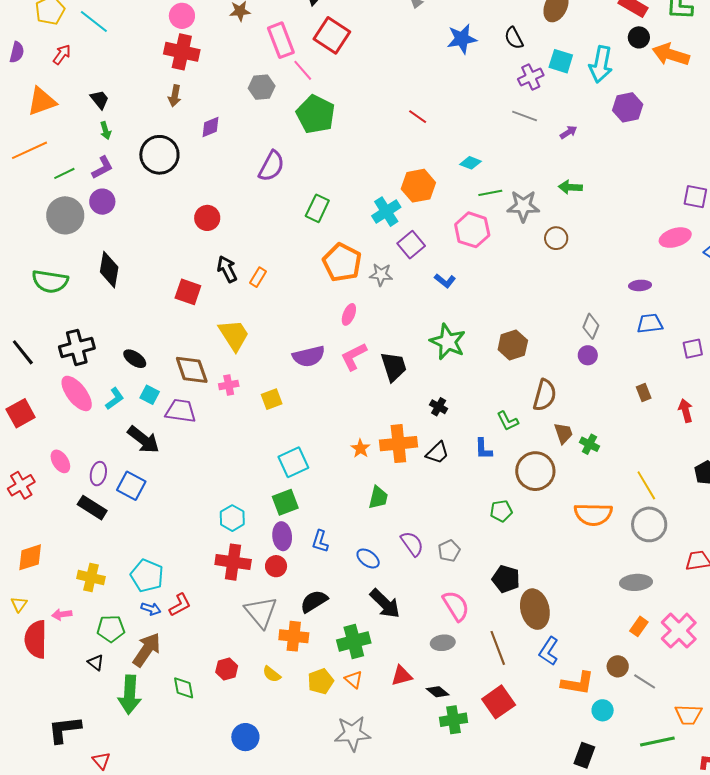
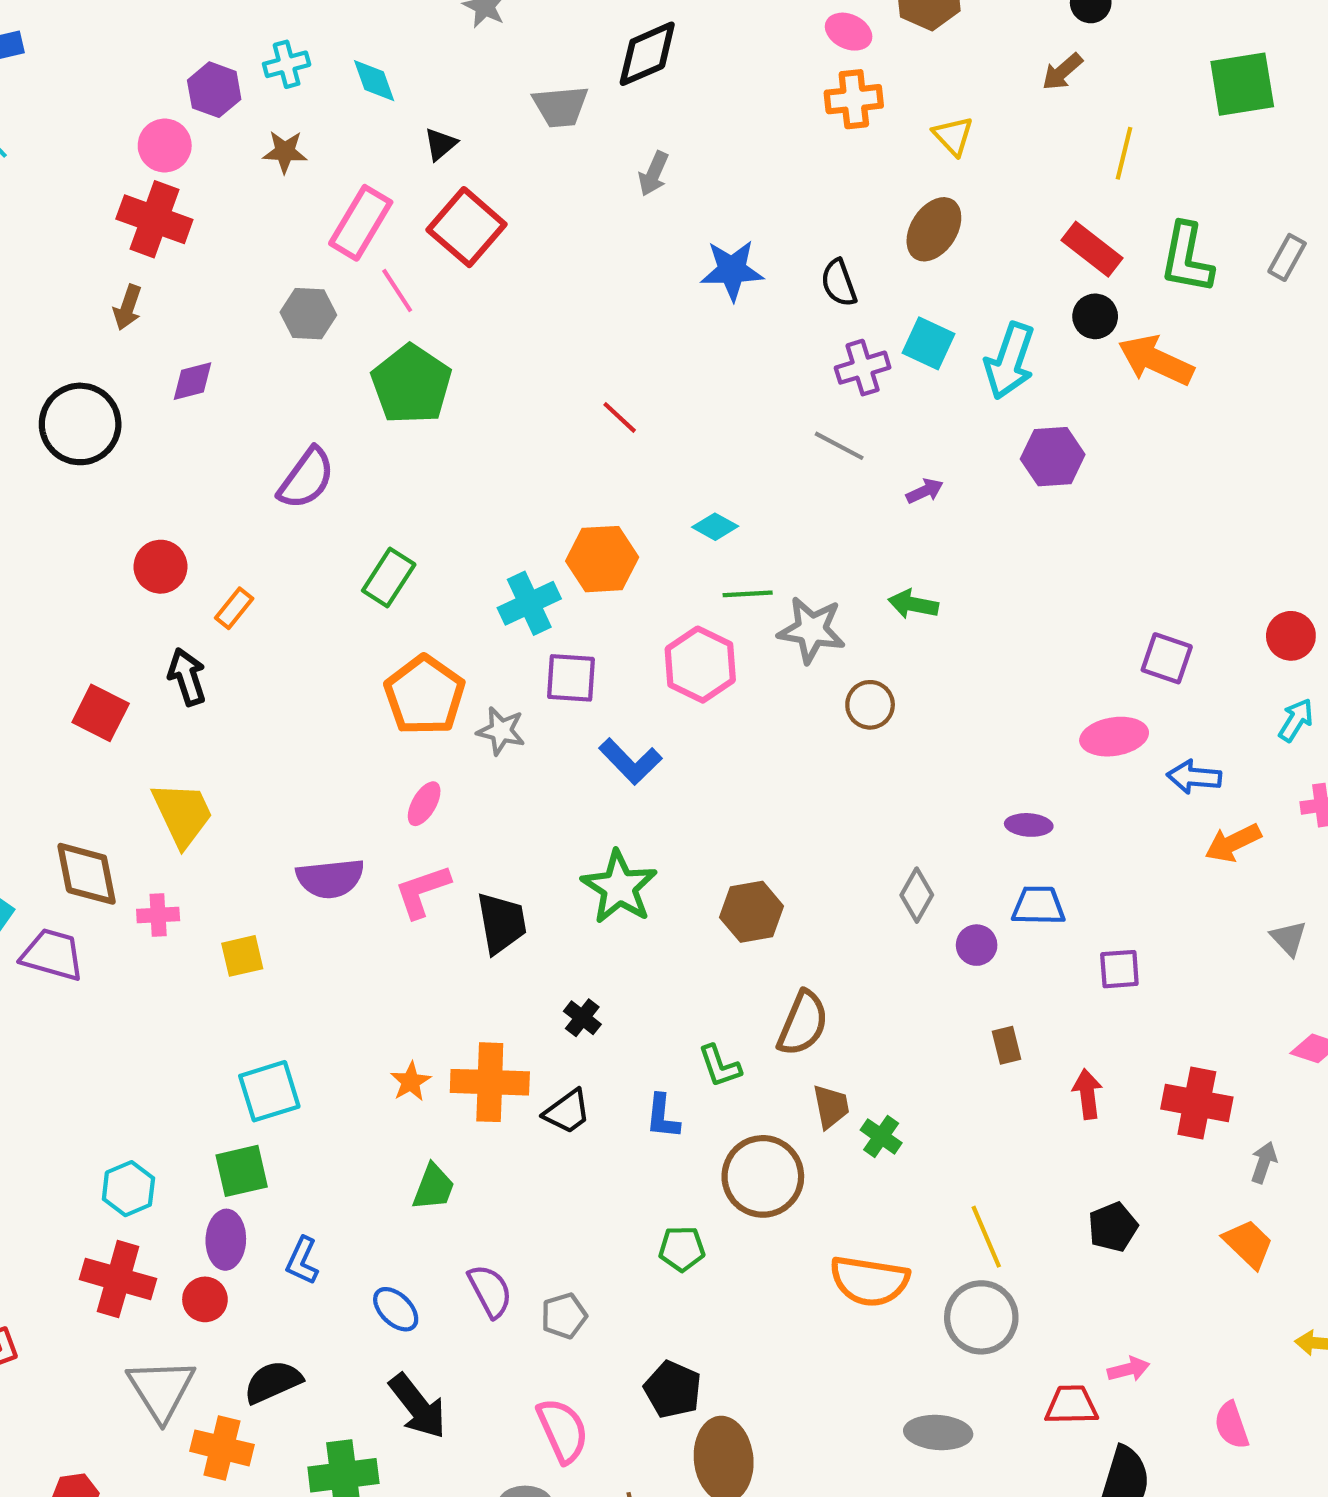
pink rectangle: (281, 40) -> (361, 223), turned 44
purple square: (411, 245) -> (571, 678), turned 36
orange rectangle: (258, 277) -> (234, 608), moved
blue L-shape: (445, 281) -> (630, 761), size x1.4
purple circle: (588, 355) -> (977, 945), moved

